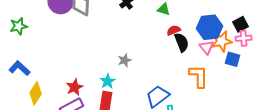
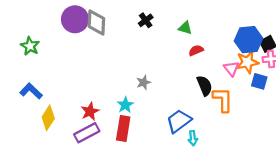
green star: (19, 26) -> (30, 46), turned -30
blue hexagon: (210, 27) -> (248, 40), moved
black semicircle: (182, 42) -> (205, 86), moved

